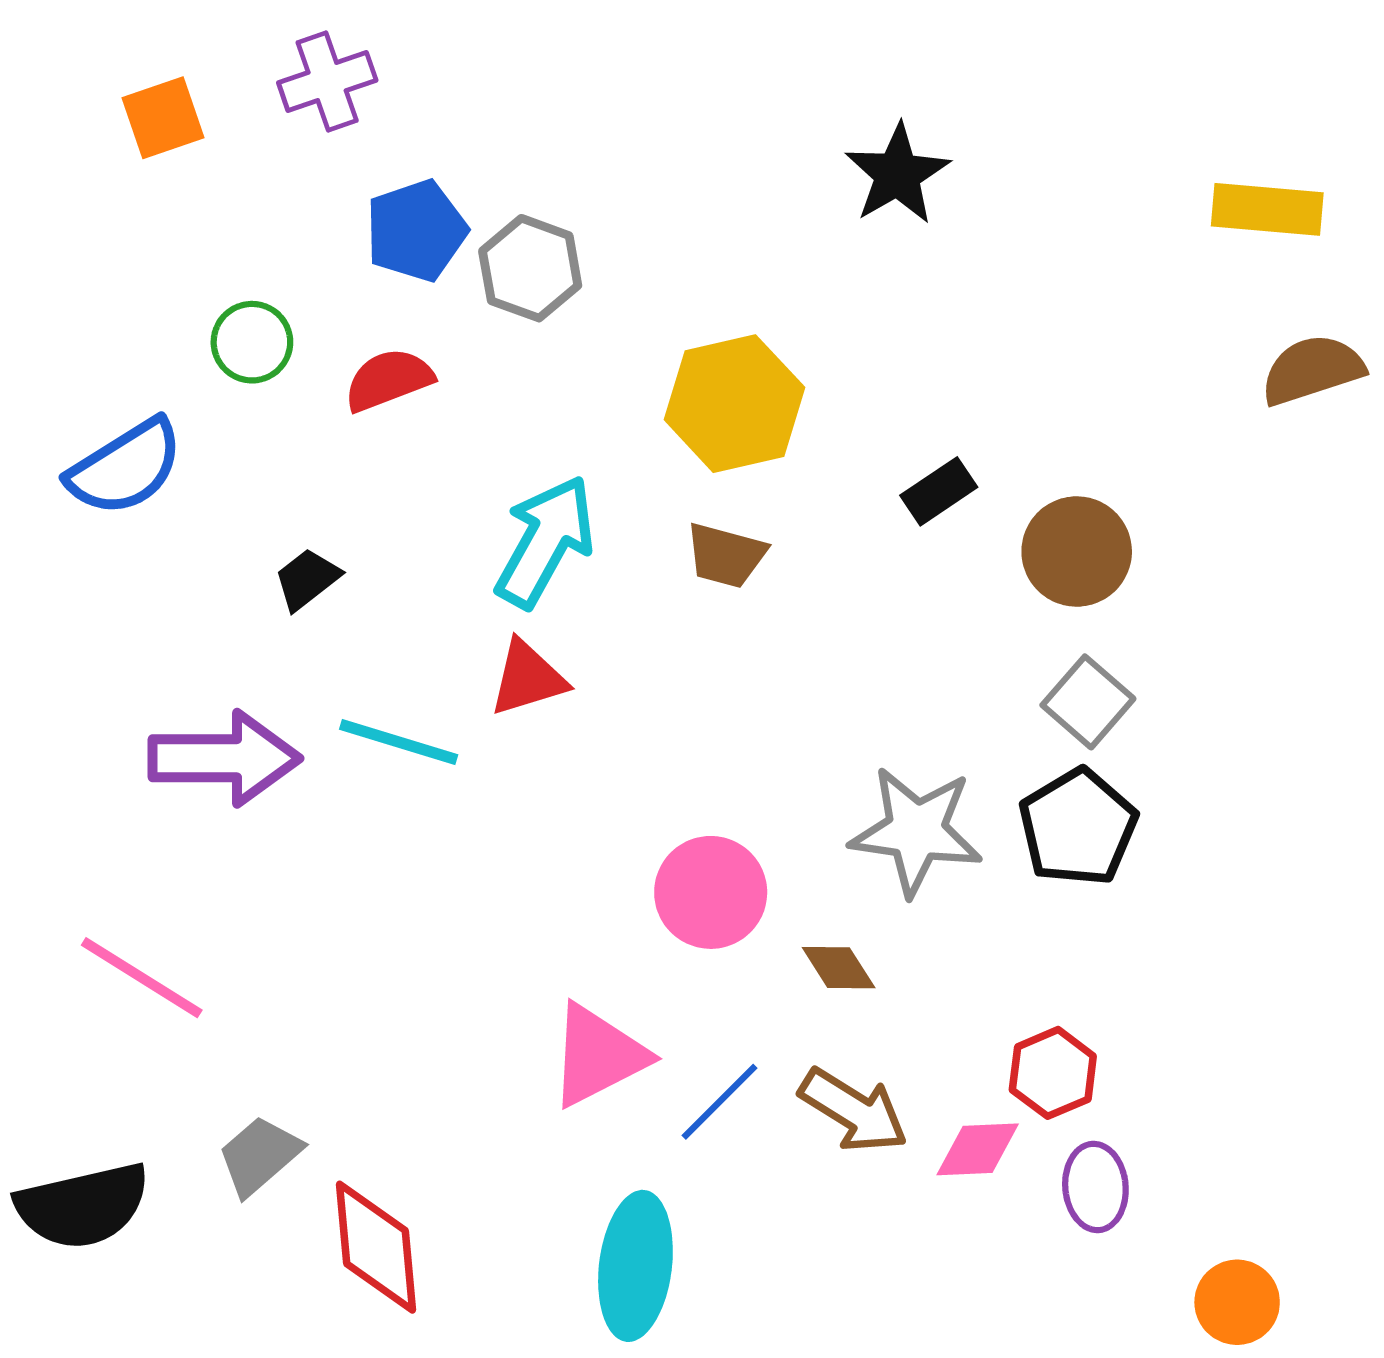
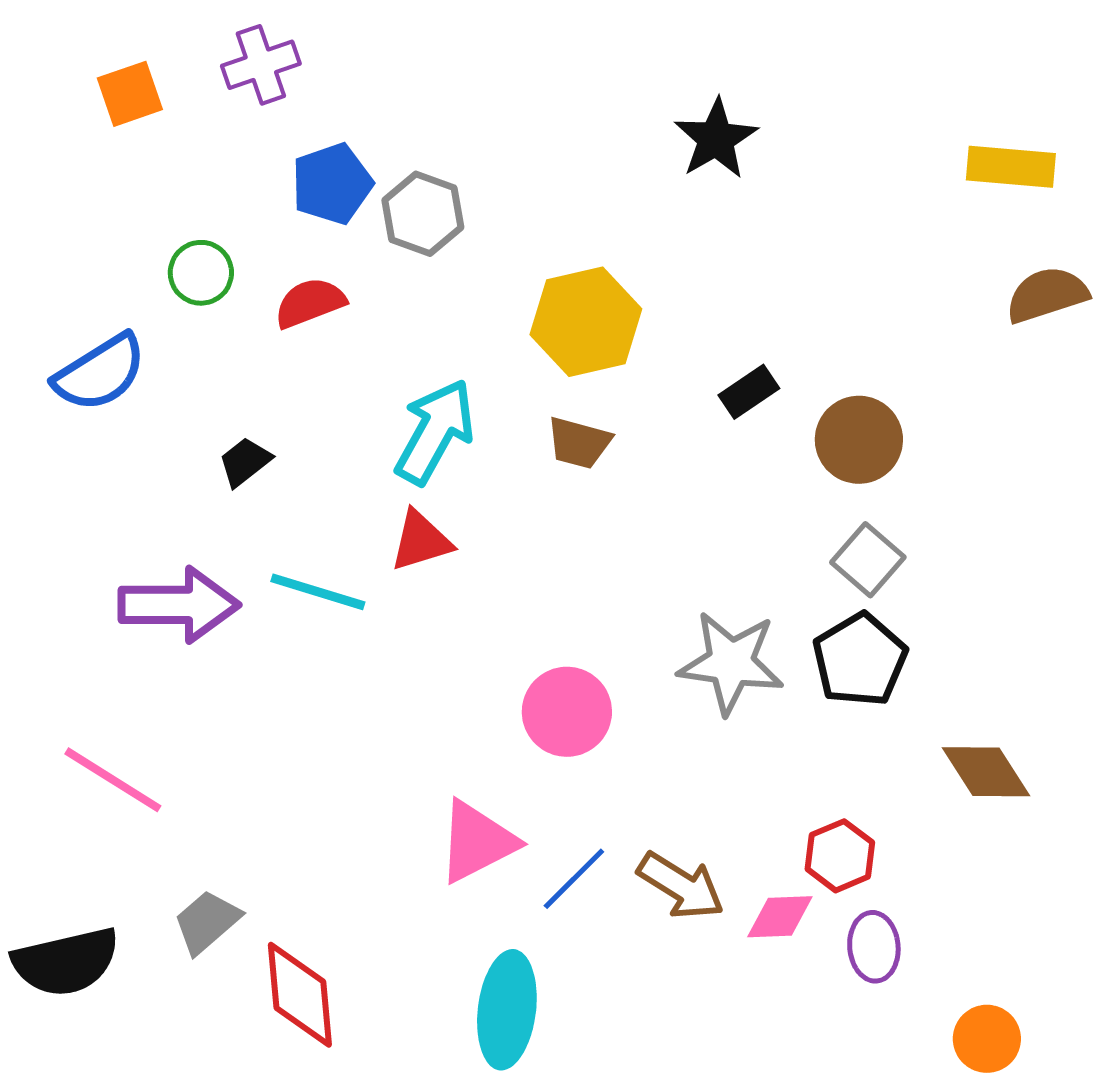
brown diamond: (839, 968) -> (986, 772), moved, size x1.5

